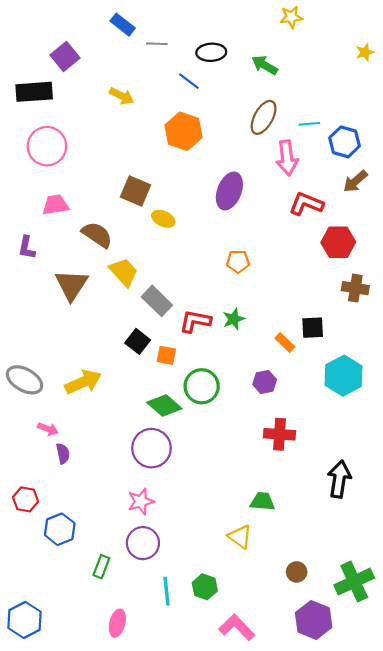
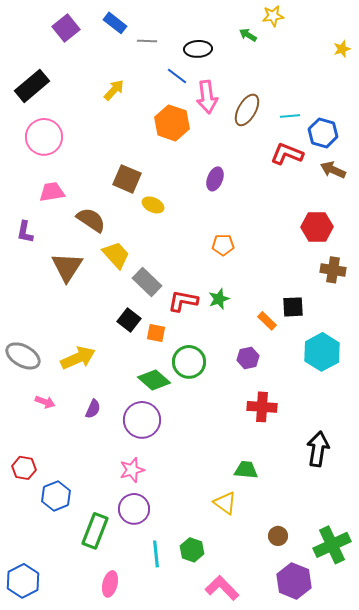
purple square: (65, 57) -> (66, 28), moved
green arrow: (265, 65) -> (248, 35), moved, size x0.7
black rectangle: (34, 92) -> (32, 86), turned -36
yellow arrow: (122, 96) -> (114, 90), turned -75
pink arrow: (287, 158) -> (207, 97), moved
brown arrow: (355, 181) -> (333, 170), turned 65
purple ellipse: (229, 191) -> (215, 179), size x0.7
red L-shape: (306, 204) -> (287, 154), moved
purple semicircle: (63, 453) -> (93, 409), moved, turned 36
green rectangle: (101, 567) -> (95, 531), size x1.6

